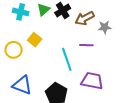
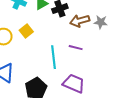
gray star: (105, 27) -> (101, 22), moved

